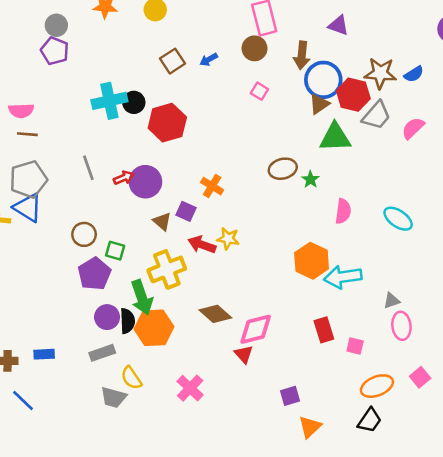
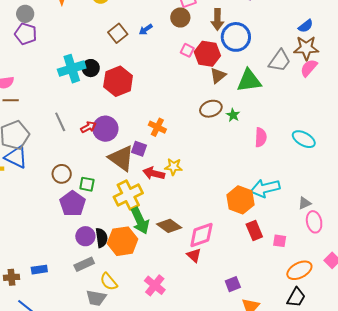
brown star: (380, 73) -> (306, 48), moved
red hexagon: (353, 95) -> (207, 54), moved
brown triangle: (319, 104) -> (218, 75), moved
brown triangle: (162, 221) -> (121, 158), size x1.8
orange hexagon: (312, 261) -> (240, 200), moved
green arrow: (142, 297) -> (140, 221), moved

